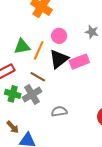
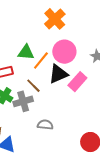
pink circle: (59, 36) -> (64, 52), size x1.5
pink rectangle: (79, 62) -> (77, 82), turned -42

